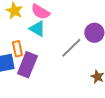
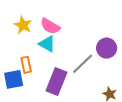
purple rectangle: (27, 65) -> (56, 82), moved

